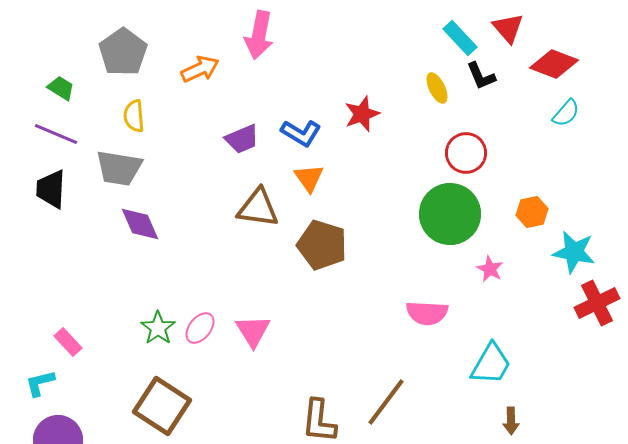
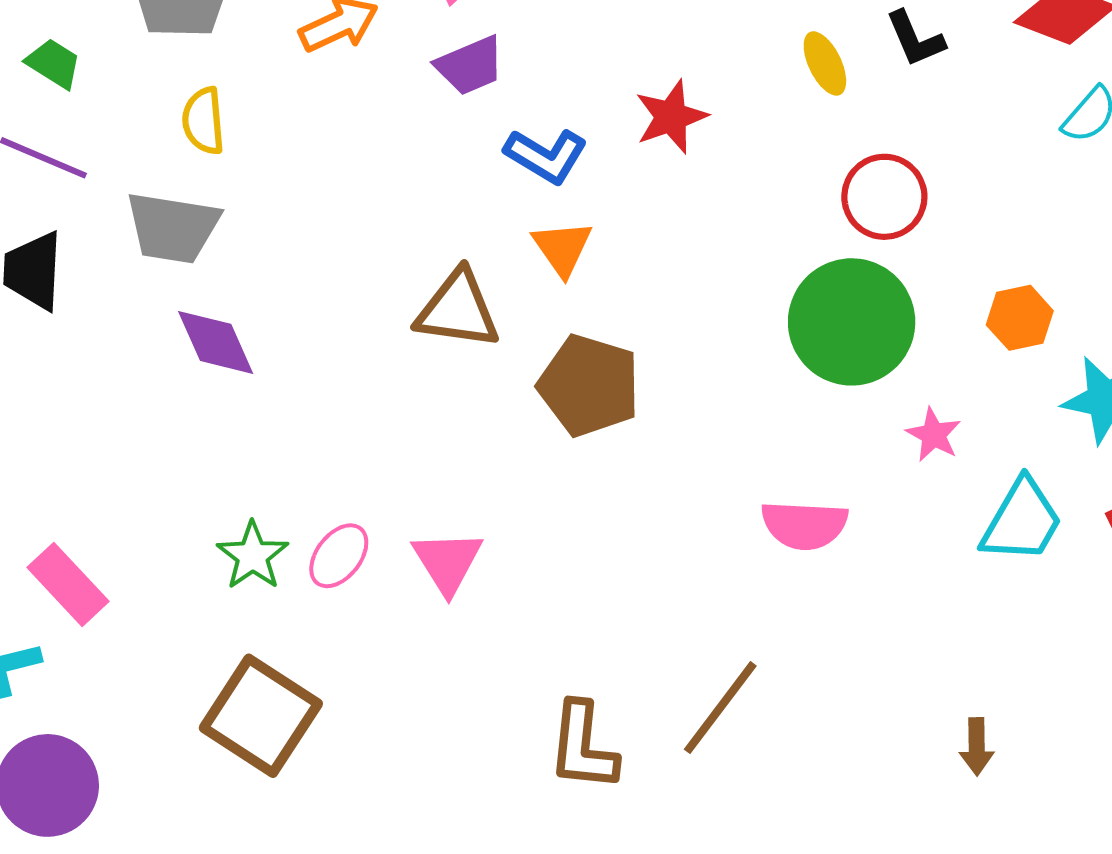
purple trapezoid: (242, 139) -> (470, 66), moved
pink rectangle: (68, 342) -> (68, 584), size x1.4
cyan trapezoid: (491, 364) -> (1022, 521), moved

